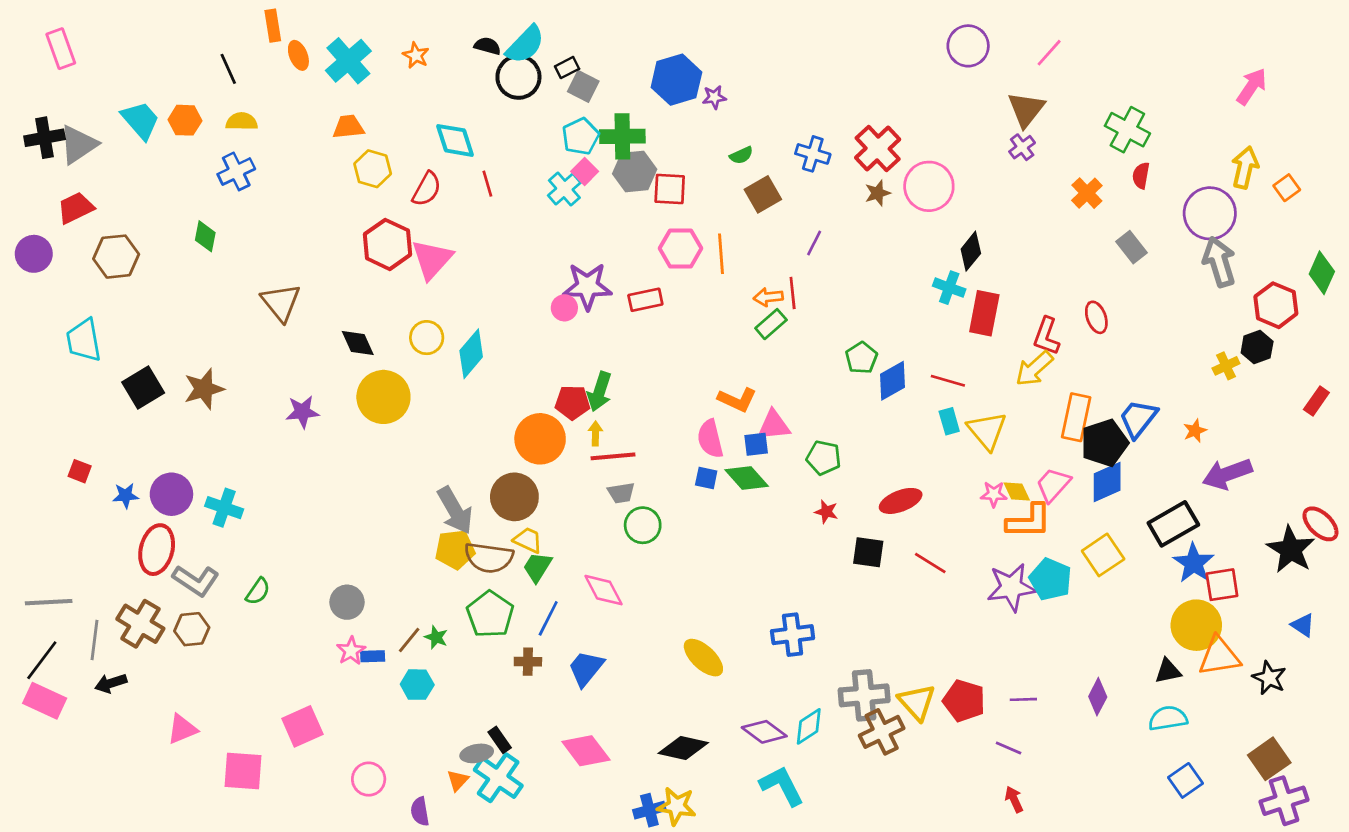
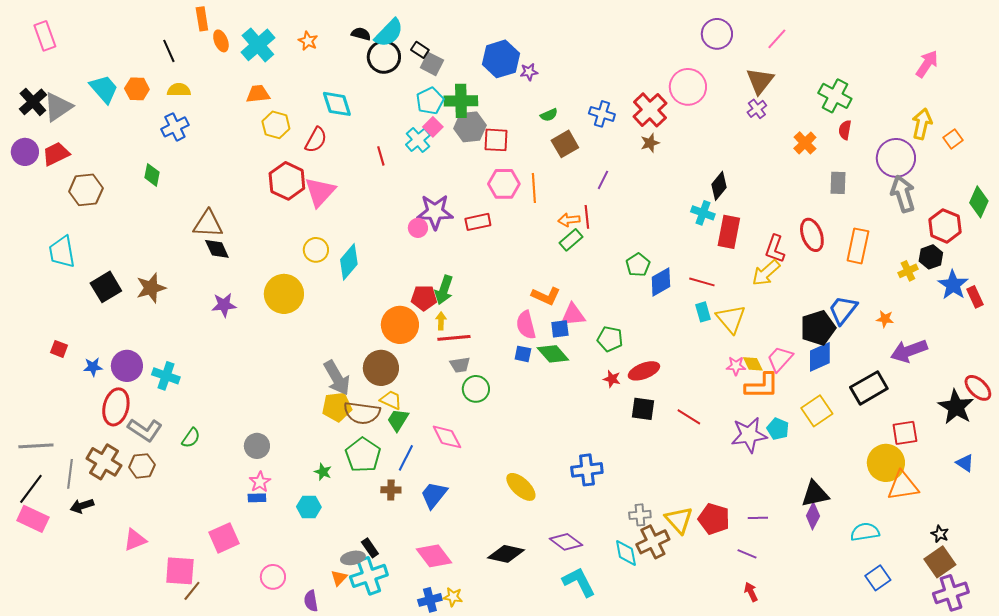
black rectangle: (567, 68) -> (420, 50), turned 60
black cross: (45, 138) -> (33, 102), turned -32
red line: (487, 184) -> (381, 156), moved
pink circle: (929, 186) -> (688, 87), moved
gray rectangle: (1131, 247) -> (838, 183), turned 40
purple circle: (34, 254) -> (25, 152), moved
brown triangle: (281, 302) -> (208, 224), turned -48
red ellipse: (1096, 317) -> (812, 235), size x1.4
black diamond: (358, 343) -> (217, 249), moved
red rectangle: (1316, 401) -> (975, 297), turned -60
orange rectangle: (1076, 417) -> (858, 246), moved
orange star: (1195, 431) -> (885, 319), turned 30
red ellipse: (901, 501) -> (644, 371), moved
blue star: (1194, 563) -> (953, 285), moved
cyan pentagon: (1050, 579) -> (778, 429), size x0.7
brown line: (409, 640) -> (192, 591), moved
blue rectangle: (373, 656) -> (257, 498), moved
black triangle: (1168, 671) -> (815, 494), moved, size x1.4
black star: (1269, 678) -> (940, 534), moved, size x0.7
gray cross: (864, 695) -> (640, 515), size x0.6
cyan diamond: (809, 726) -> (626, 553), moved, turned -68
cyan cross: (498, 778) -> (369, 576), turned 36
yellow star: (676, 806) -> (453, 597), moved, size x0.7
blue cross: (649, 810) -> (430, 600), moved

